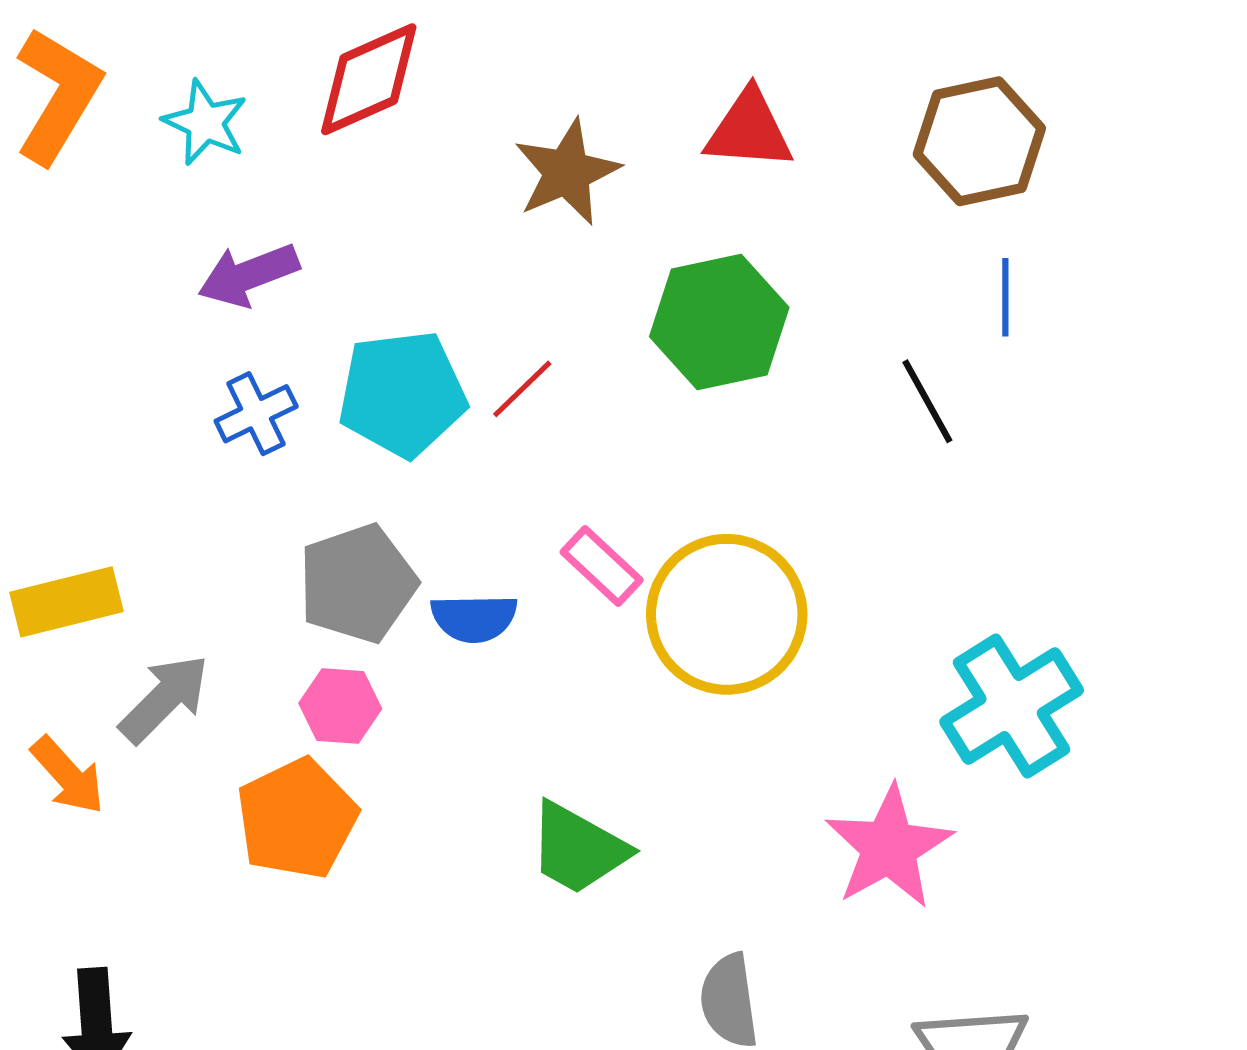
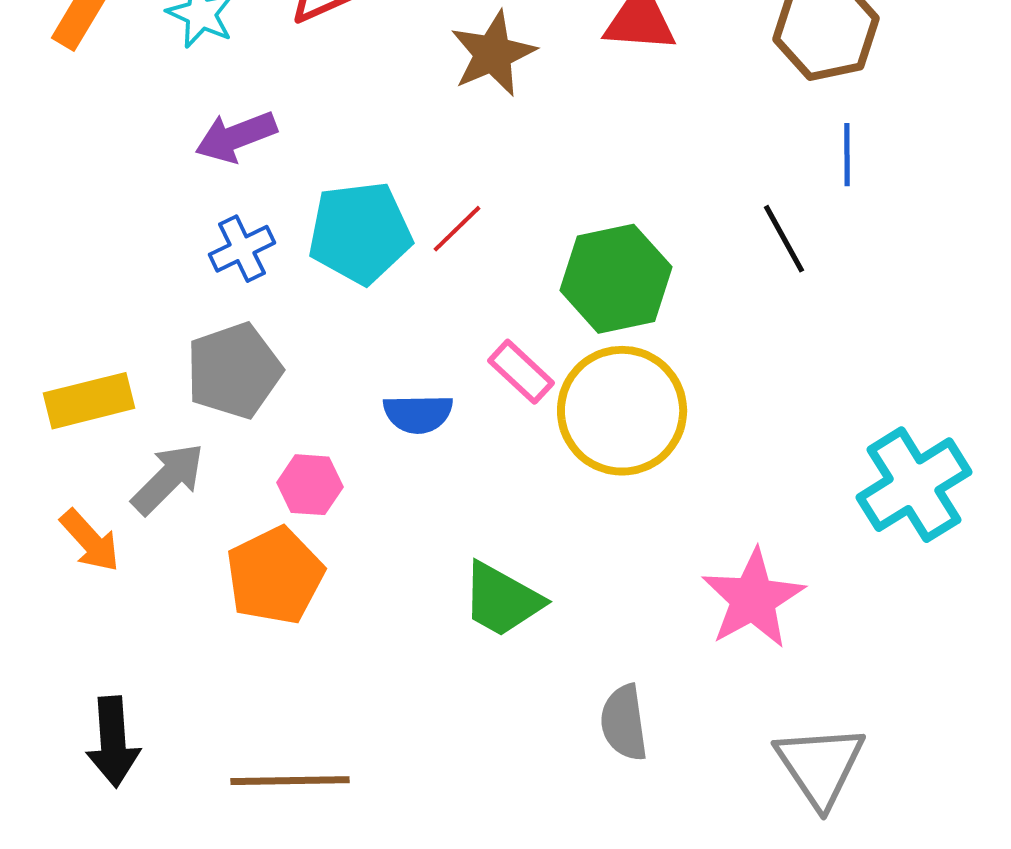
green hexagon: (719, 322) -> (616, 279), moved
gray pentagon: (358, 583) -> (234, 371), moved
cyan cross: (1012, 706) -> (914, 485), moved

